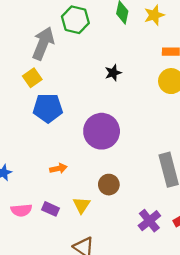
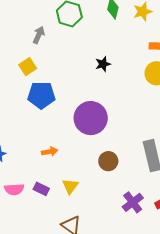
gray arrow: (43, 43) -> (39, 35), size x0.6
brown circle: (109, 185) -> (108, 161), moved

